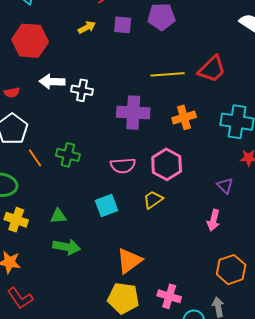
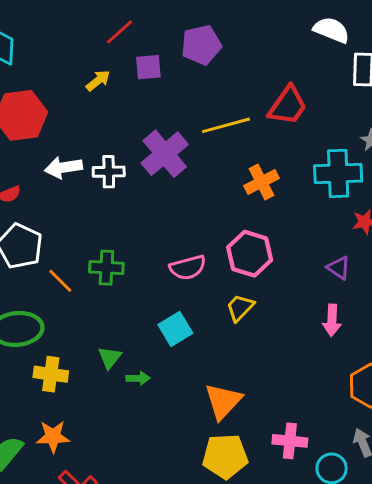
purple cross: (133, 113) -> (165, 154), moved, turned -32
green triangle: (58, 216) -> (110, 357), turned -36
green arrow: (67, 247) -> (138, 378), moved, size x0.6

